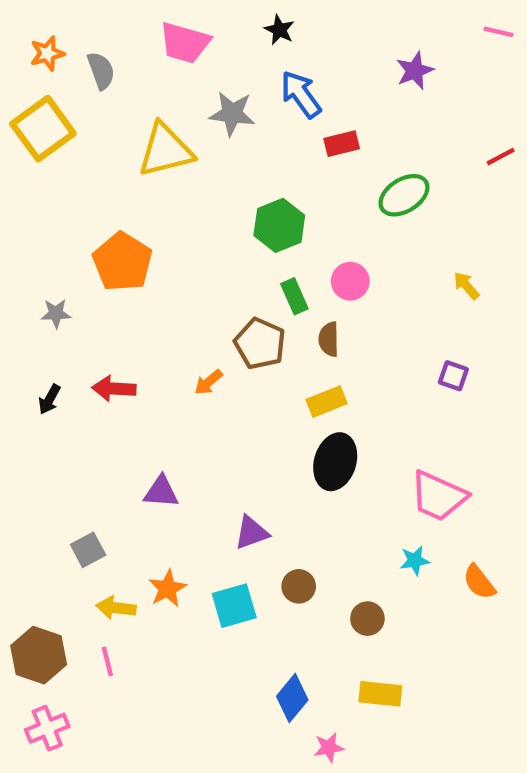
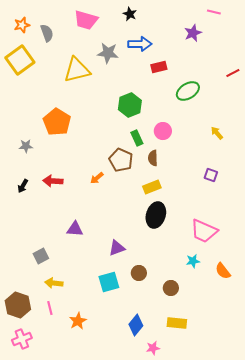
pink line: (499, 32) -> (214, 12), moved
blue arrow: (301, 94) -> (140, 44), turned 125
orange star: (168, 588) -> (78, 321), moved

